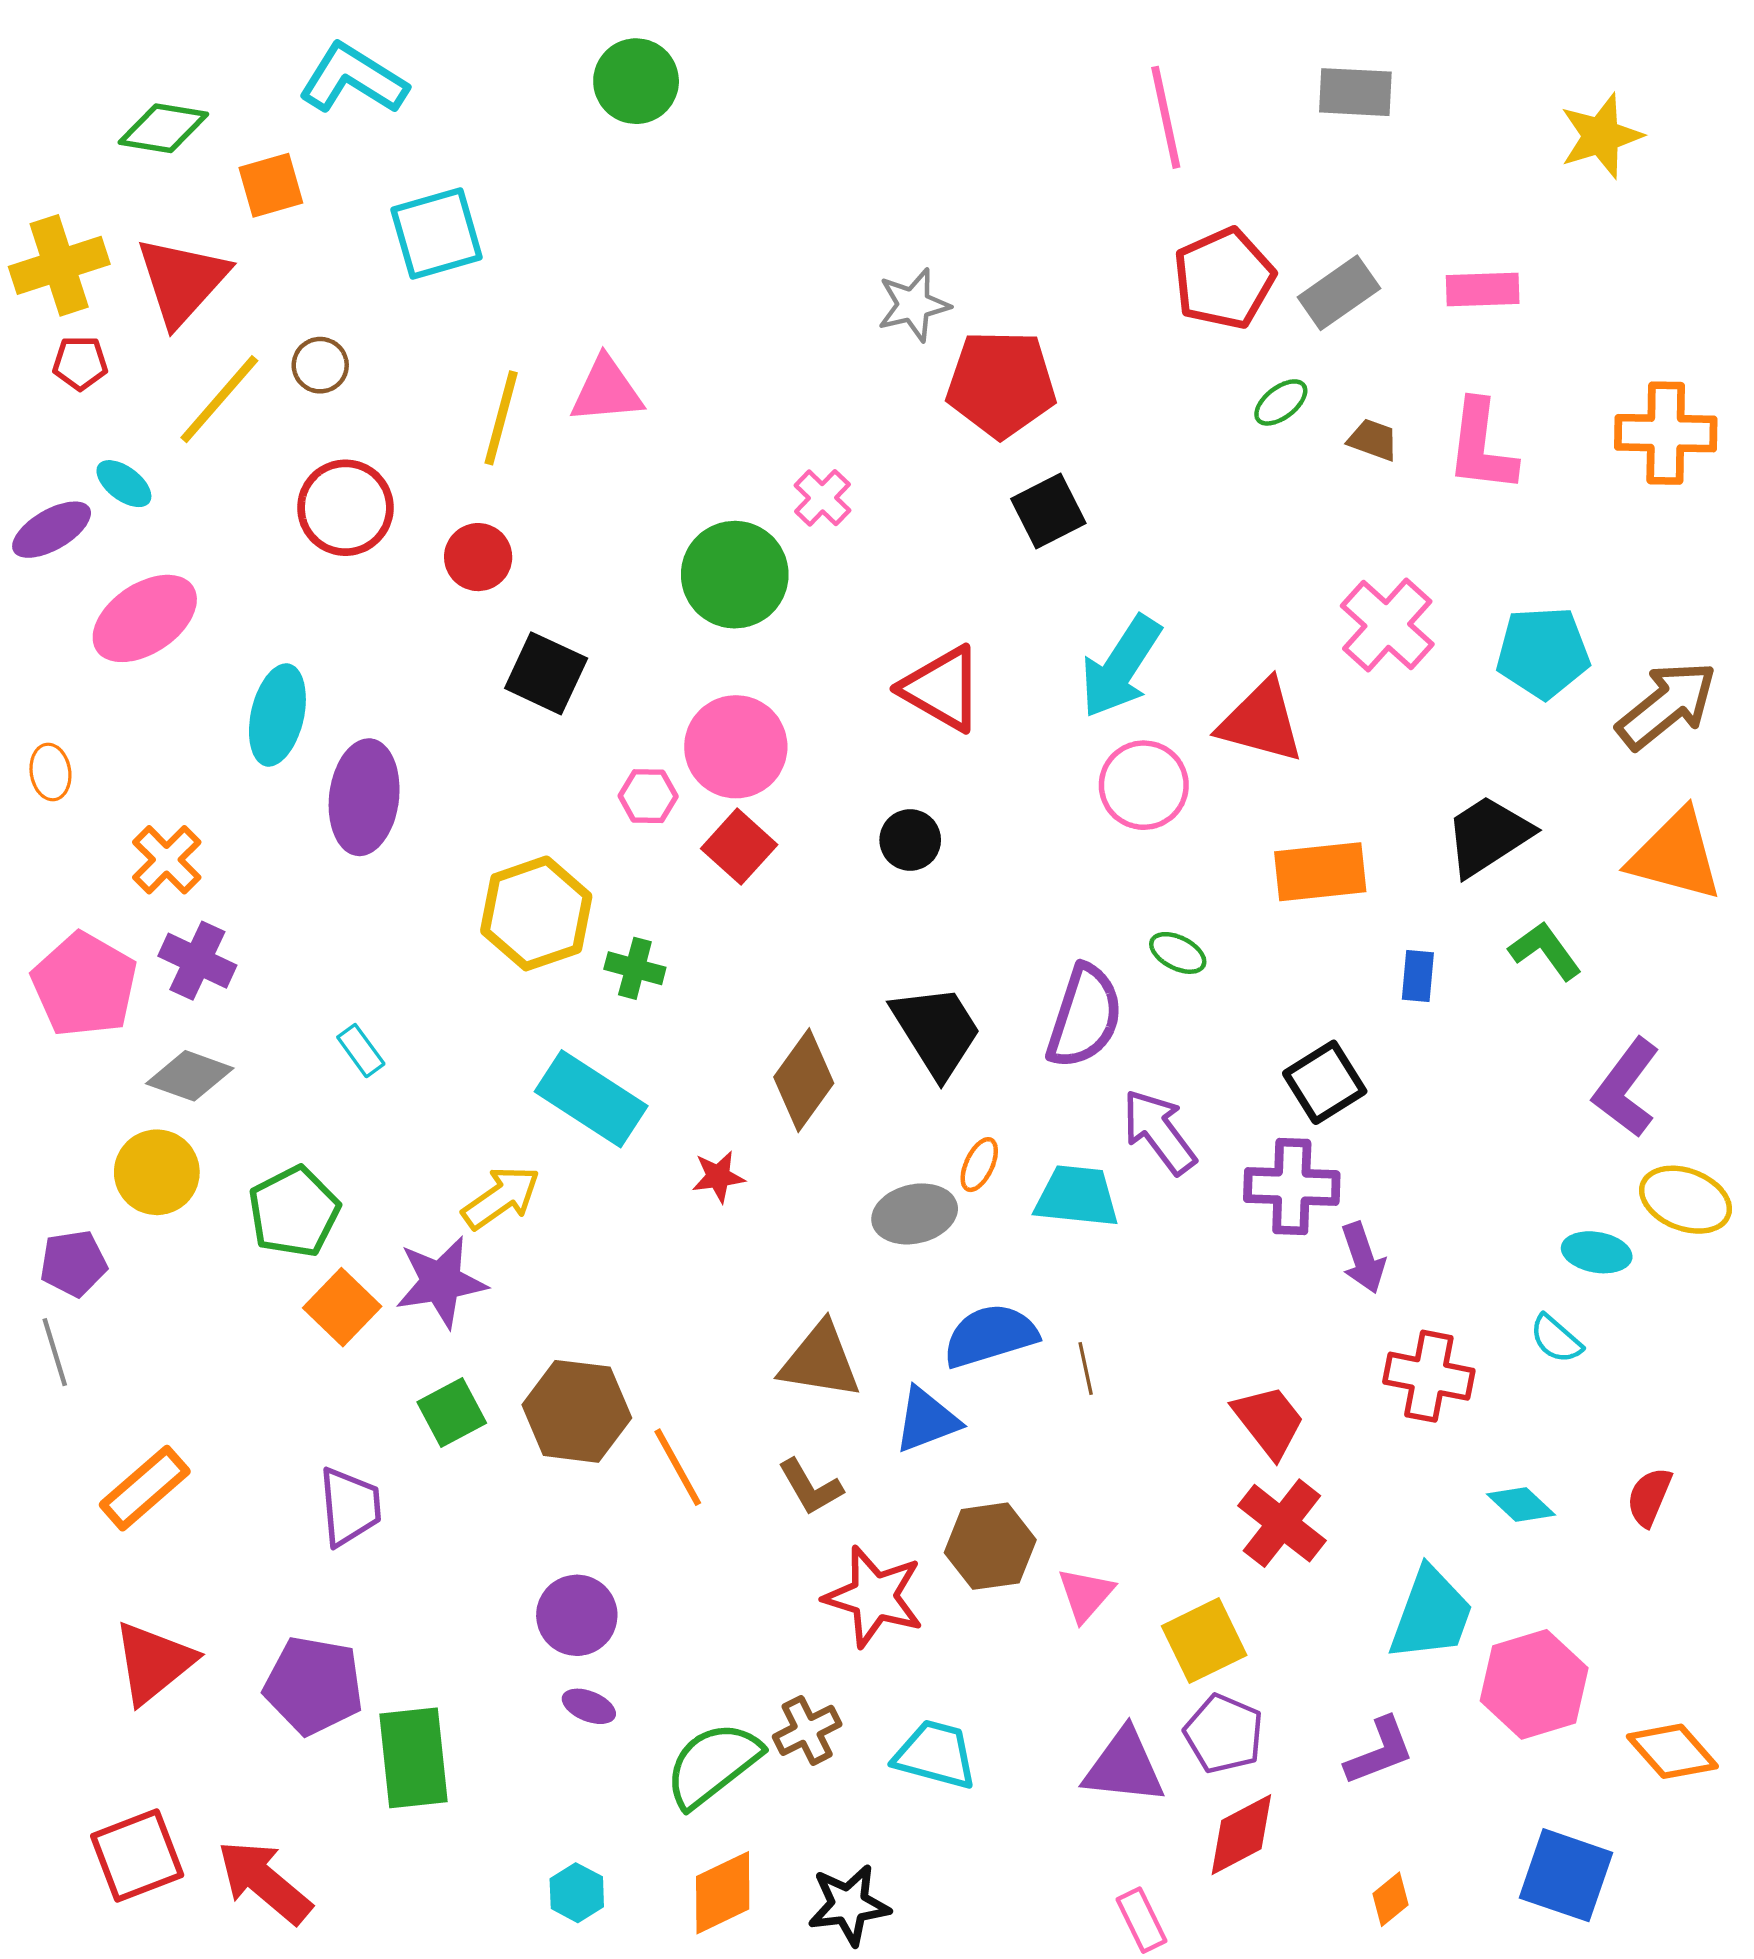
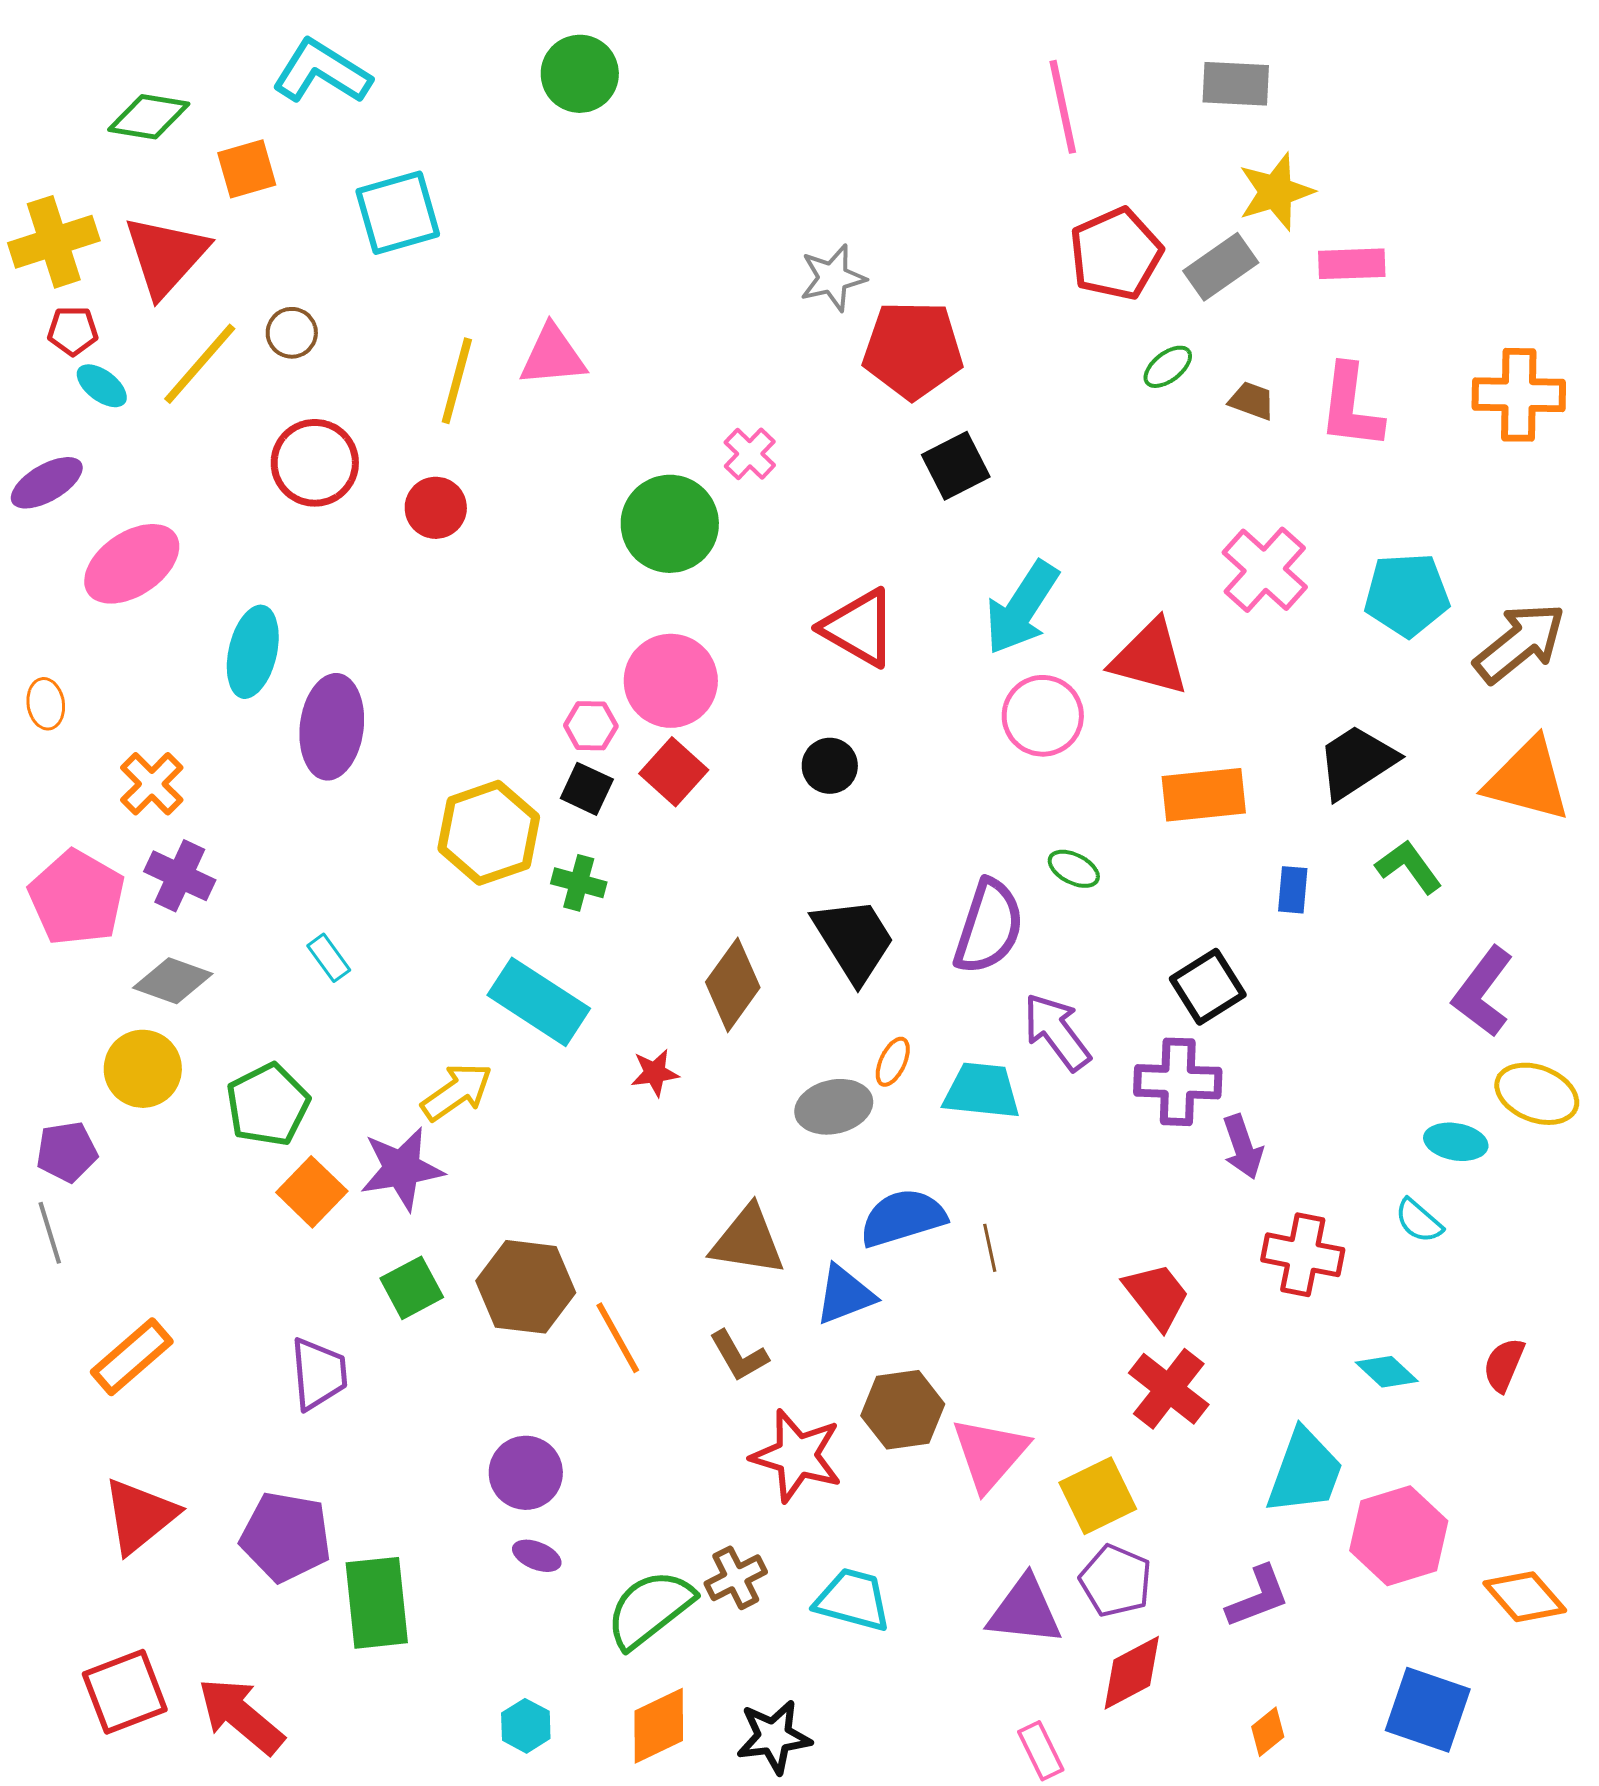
yellow star: (1601, 136) -> (1276, 192), moved
cyan ellipse: (124, 484) -> (102, 386), moved
black square: (546, 673) -> (587, 789), moved, size x0.7
pink triangle: (1086, 1594) -> (990, 1454), size x1.5

